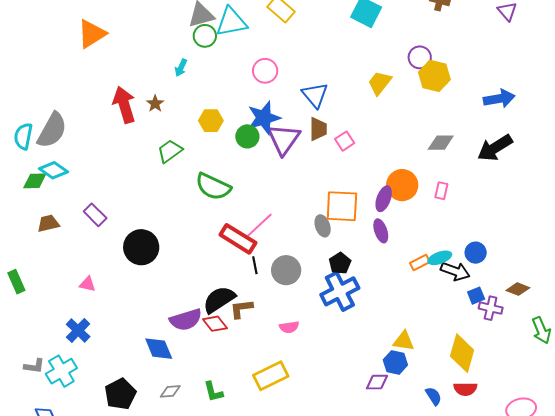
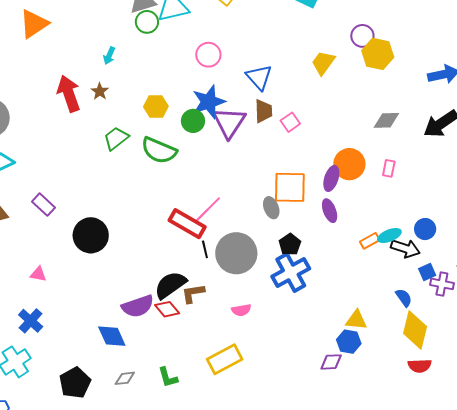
cyan arrow: (181, 68) -> (109, 56), moved
green semicircle: (213, 187) -> (159, 150), moved
gray circle: (286, 270) -> (236, 253), size x1.4
blue semicircle: (434, 396) -> (404, 298), moved

